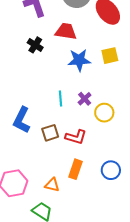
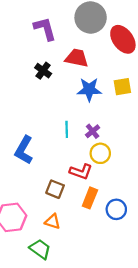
yellow circle: (104, 113) -> (100, 153), moved
brown square: (50, 133) -> (55, 189), moved, turned 36
orange rectangle: (76, 169) -> (90, 198), moved

